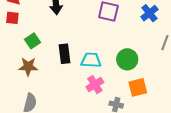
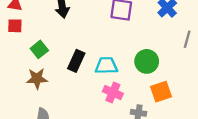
black rectangle: (64, 54) -> (76, 61), turned 36
pink cross: (95, 85) -> (113, 92), turned -30

